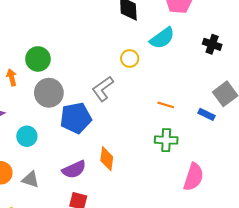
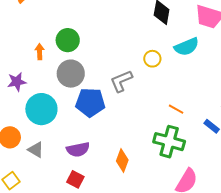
cyan circle: (27, 136) -> (41, 109), size x1.6
green cross: (166, 140) -> (169, 142), size x1.4
orange diamond: (107, 159) -> (122, 160), moved

